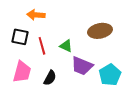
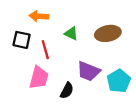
green triangle: (66, 46) -> (71, 33), moved
pink trapezoid: (22, 72) -> (39, 78), moved
black semicircle: (50, 78) -> (67, 91), moved

